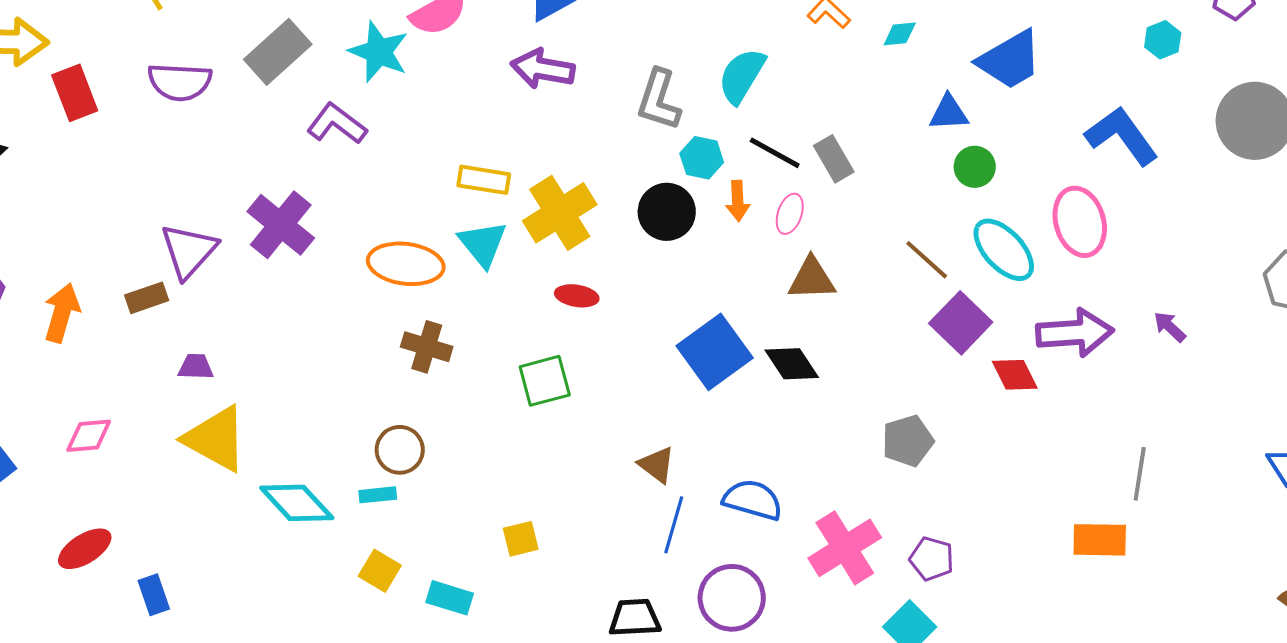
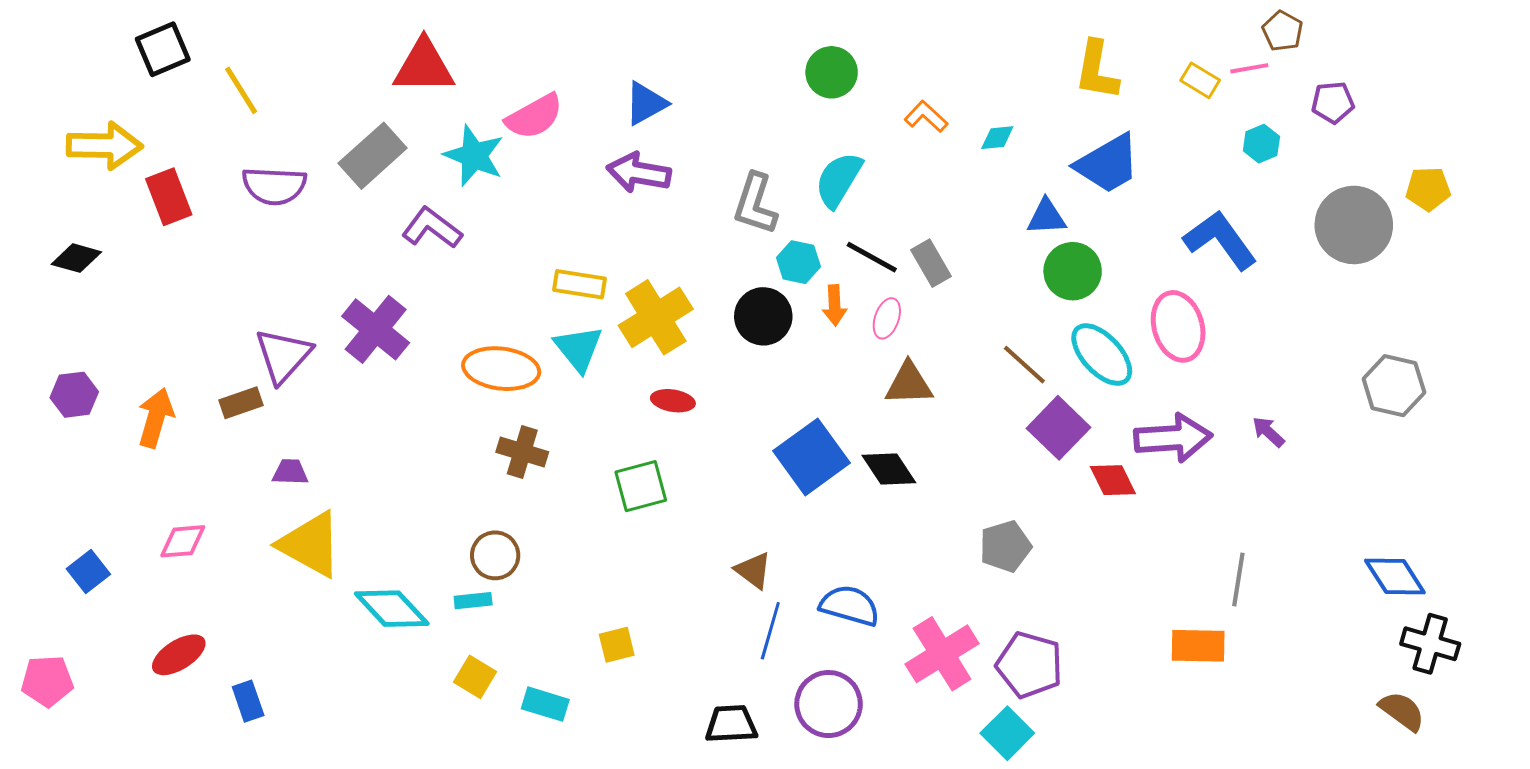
green circle: (975, 167) -> (1073, 271), size x1.4
purple pentagon: (932, 559) -> (1029, 665), size x1.5

